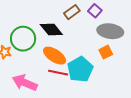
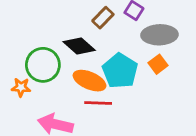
cyan pentagon: (80, 69) -> (120, 71), moved

